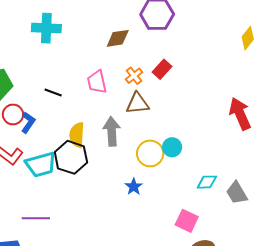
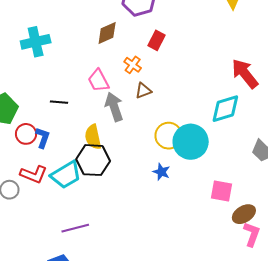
red rectangle: (162, 69) -> (157, 40), moved
brown triangle: (137, 103) -> (143, 91), size x0.7
gray arrow: (112, 131) -> (114, 107), moved
cyan circle: (172, 147) -> (191, 142), moved, size x1.8
cyan diamond: (207, 182) -> (225, 109), moved, size x1.5

